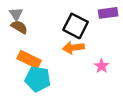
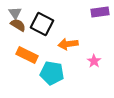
black square: (76, 26) -> (42, 24), moved
cyan pentagon: (38, 79) -> (52, 73), moved

